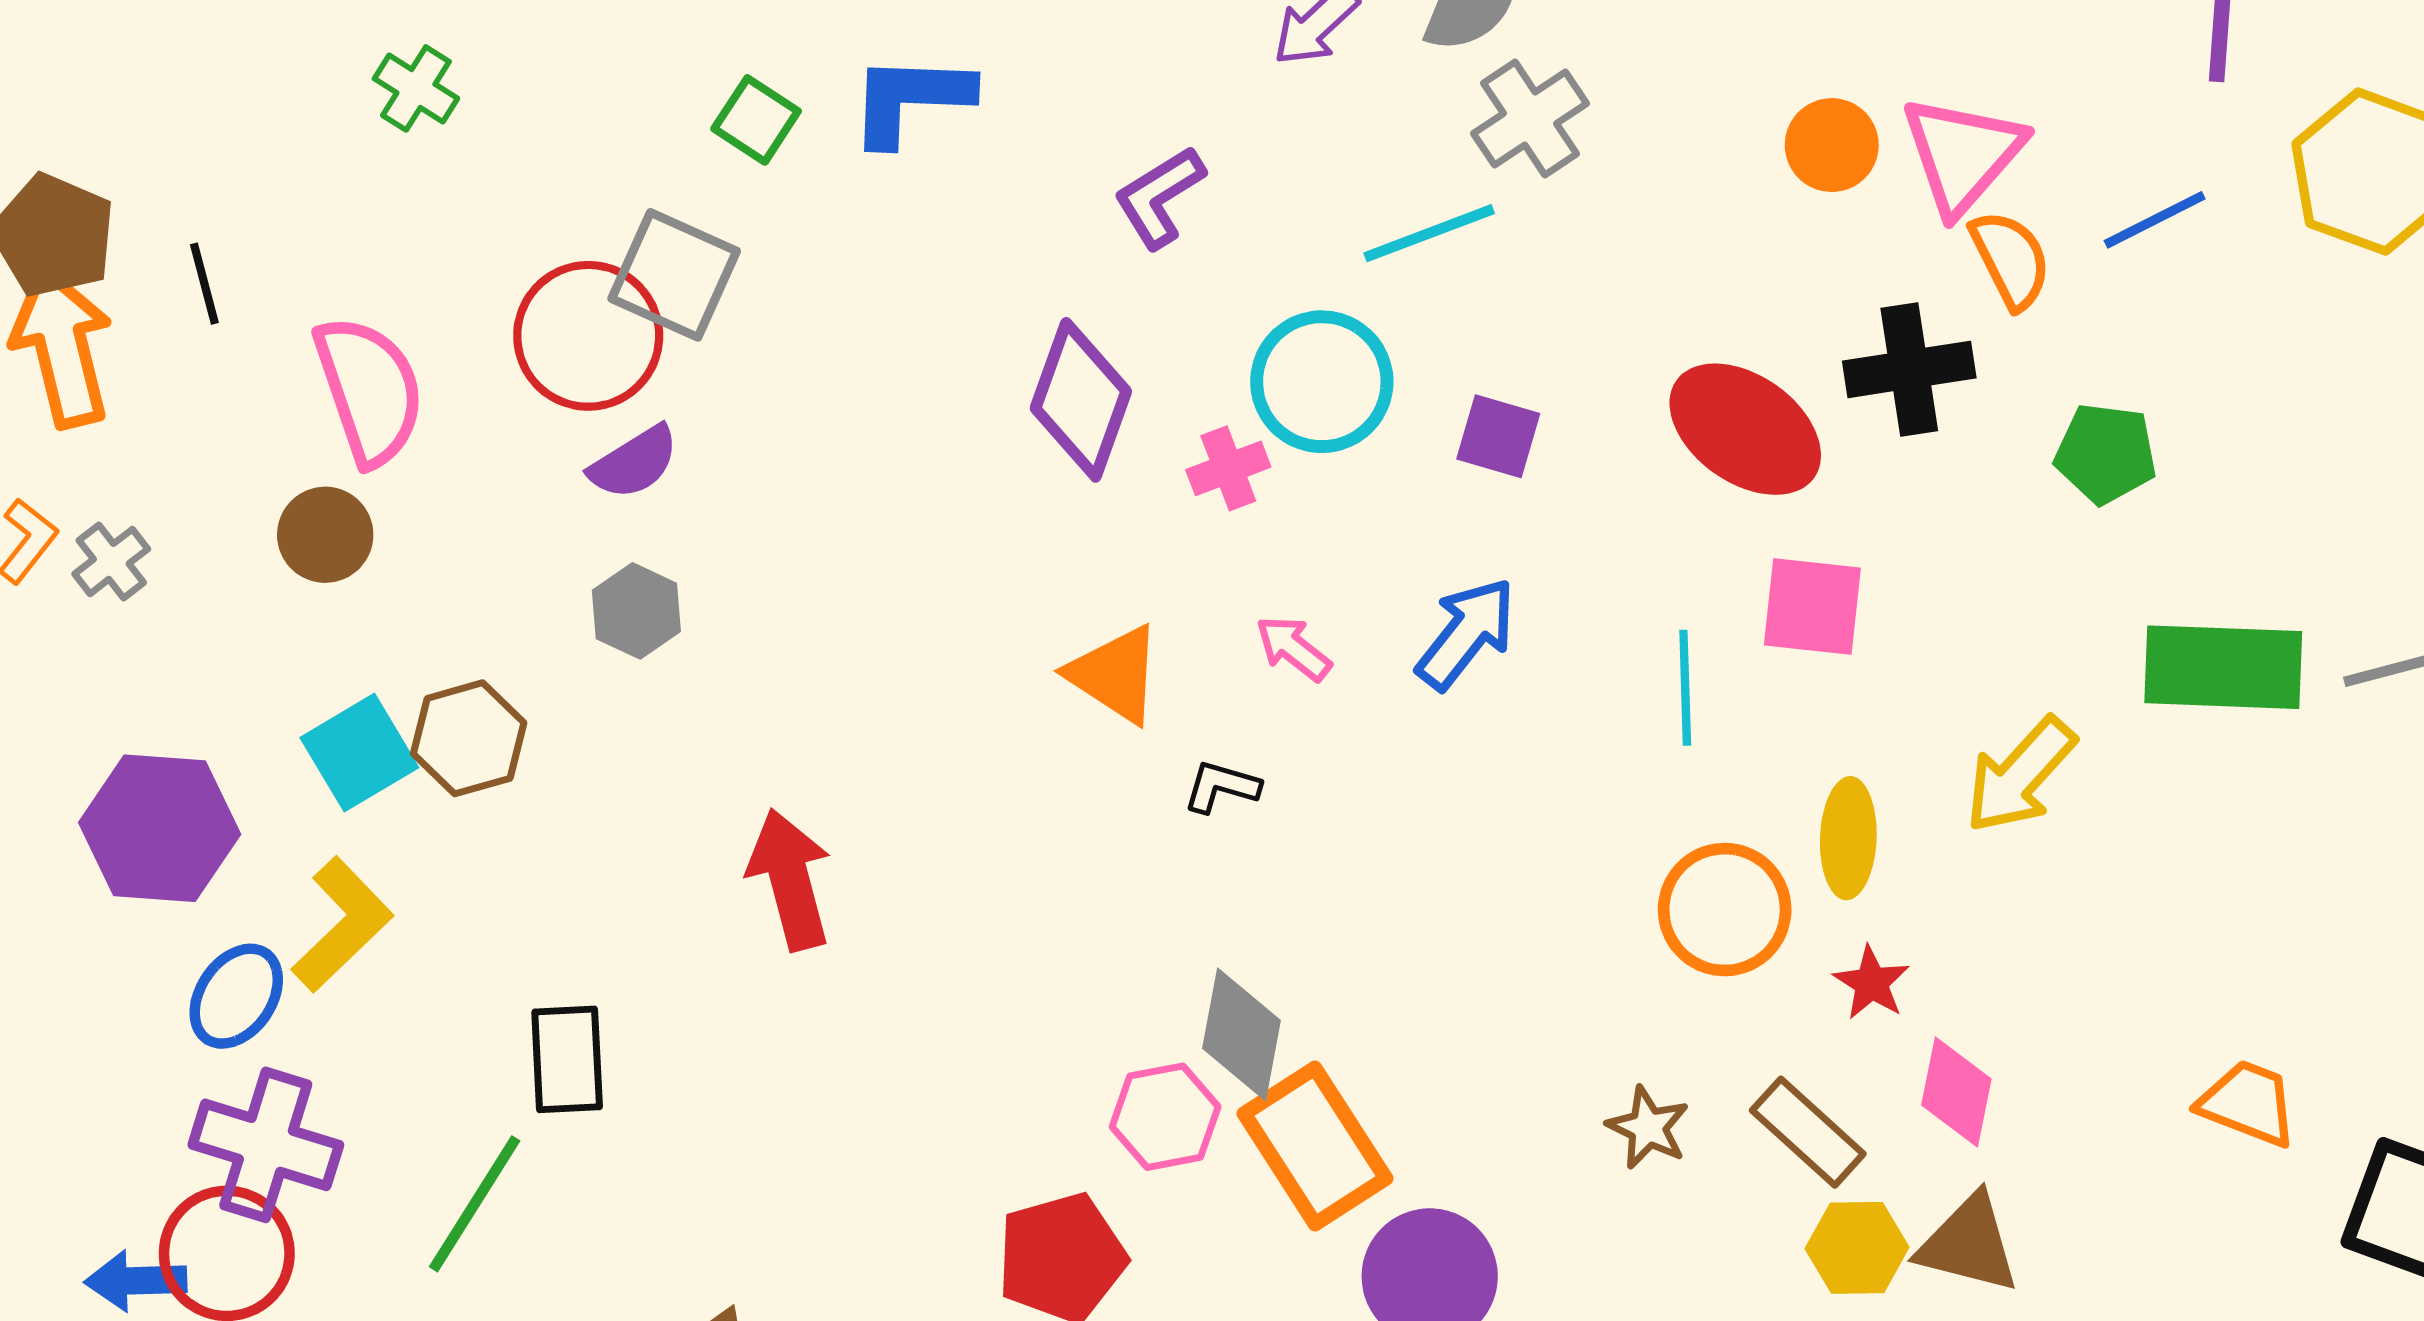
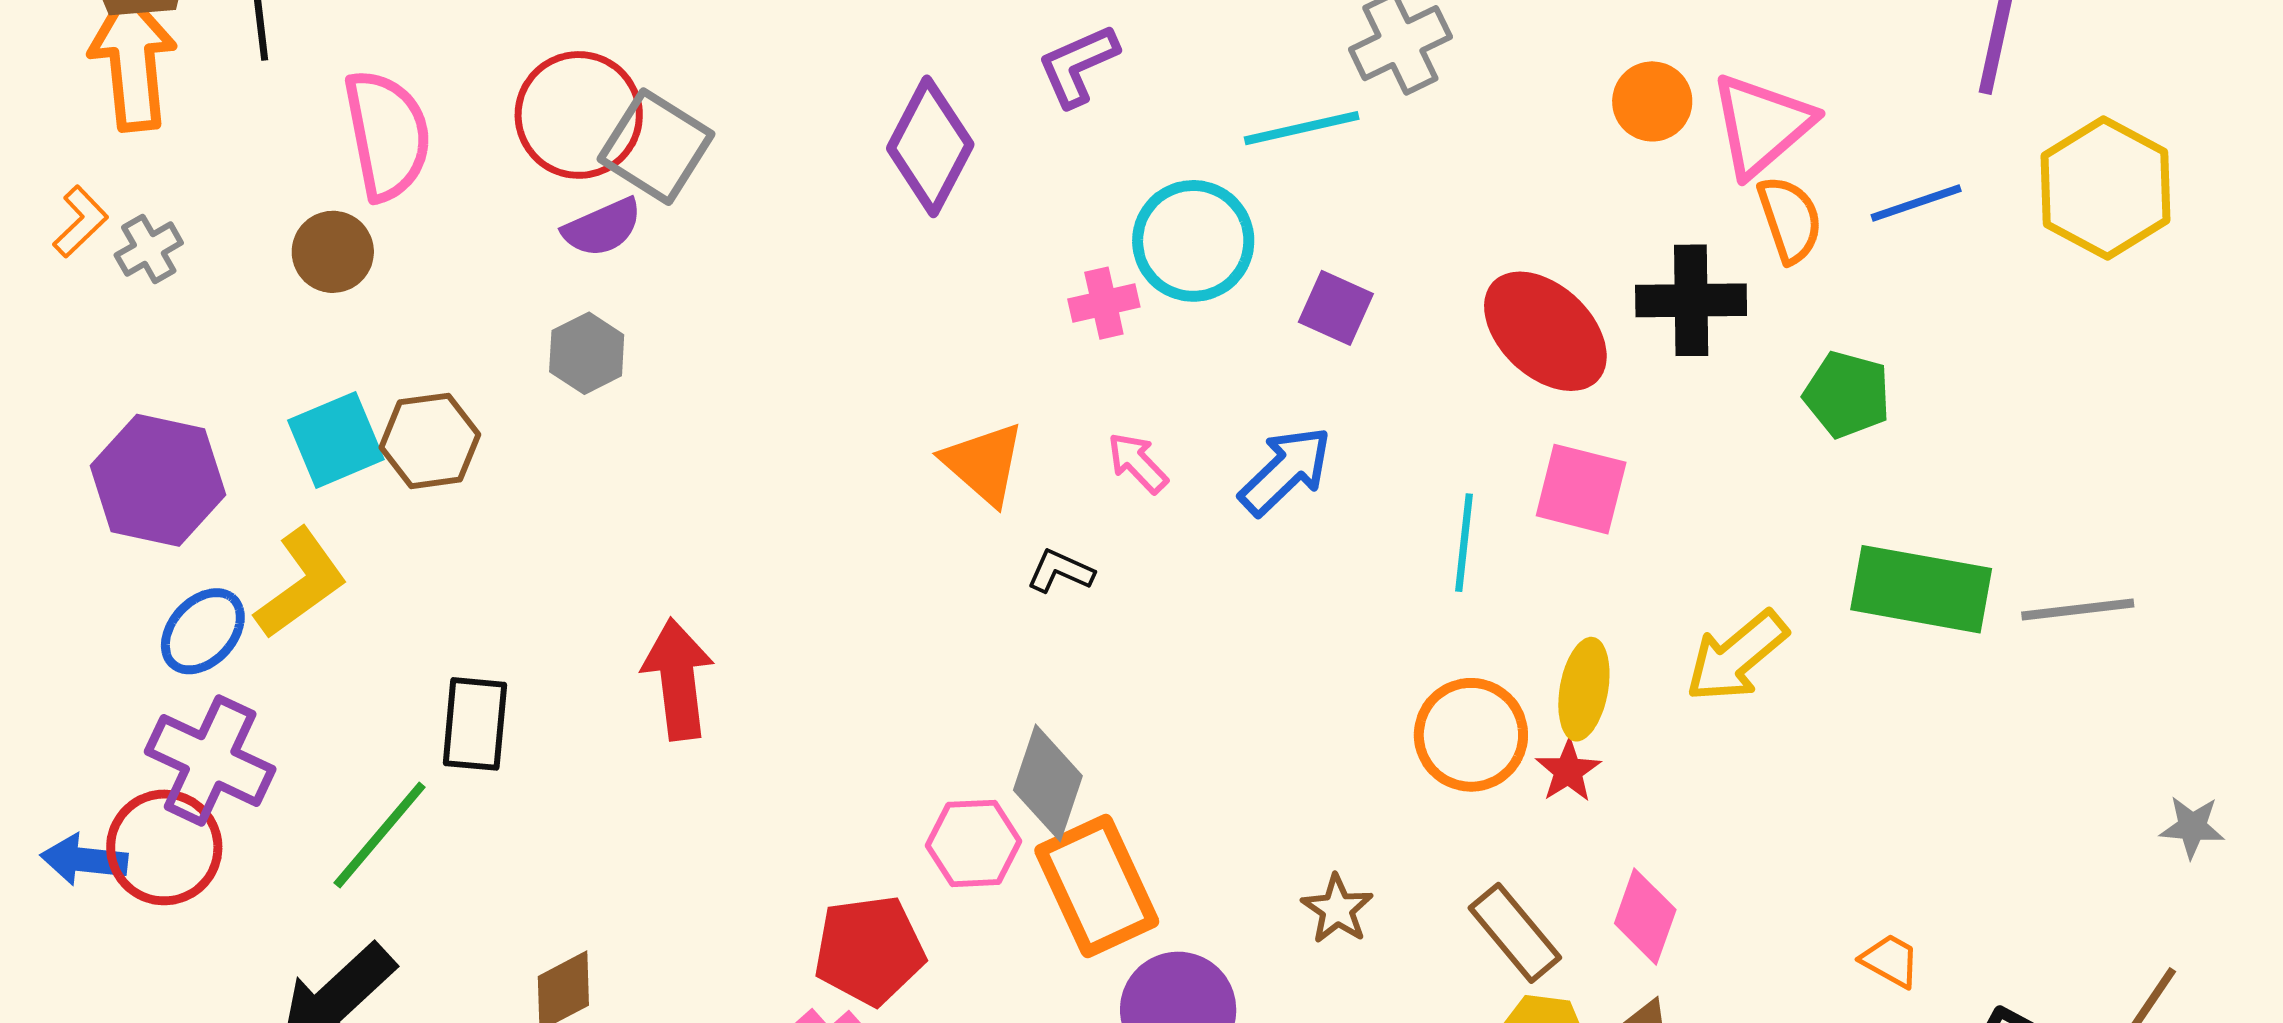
gray square: (674, 275) -> (656, 147), moved
purple diamond: (1081, 400) -> (930, 146), moved
red arrow: (790, 879) -> (678, 679), moved
red star: (1871, 983) -> (1568, 771), moved
orange trapezoid: (2248, 1103) -> (1890, 961), size x0.7
brown star: (1648, 1128) -> (1337, 909), moved

